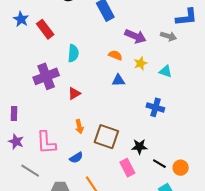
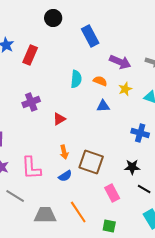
red rectangle: (45, 29) -> (30, 55), turned 60
cyan semicircle: (73, 53) -> (76, 79), moved
purple cross: (46, 76) -> (31, 102), size x0.7
black star: (139, 147) -> (132, 167), moved
blue semicircle: (76, 158) -> (65, 176), moved

